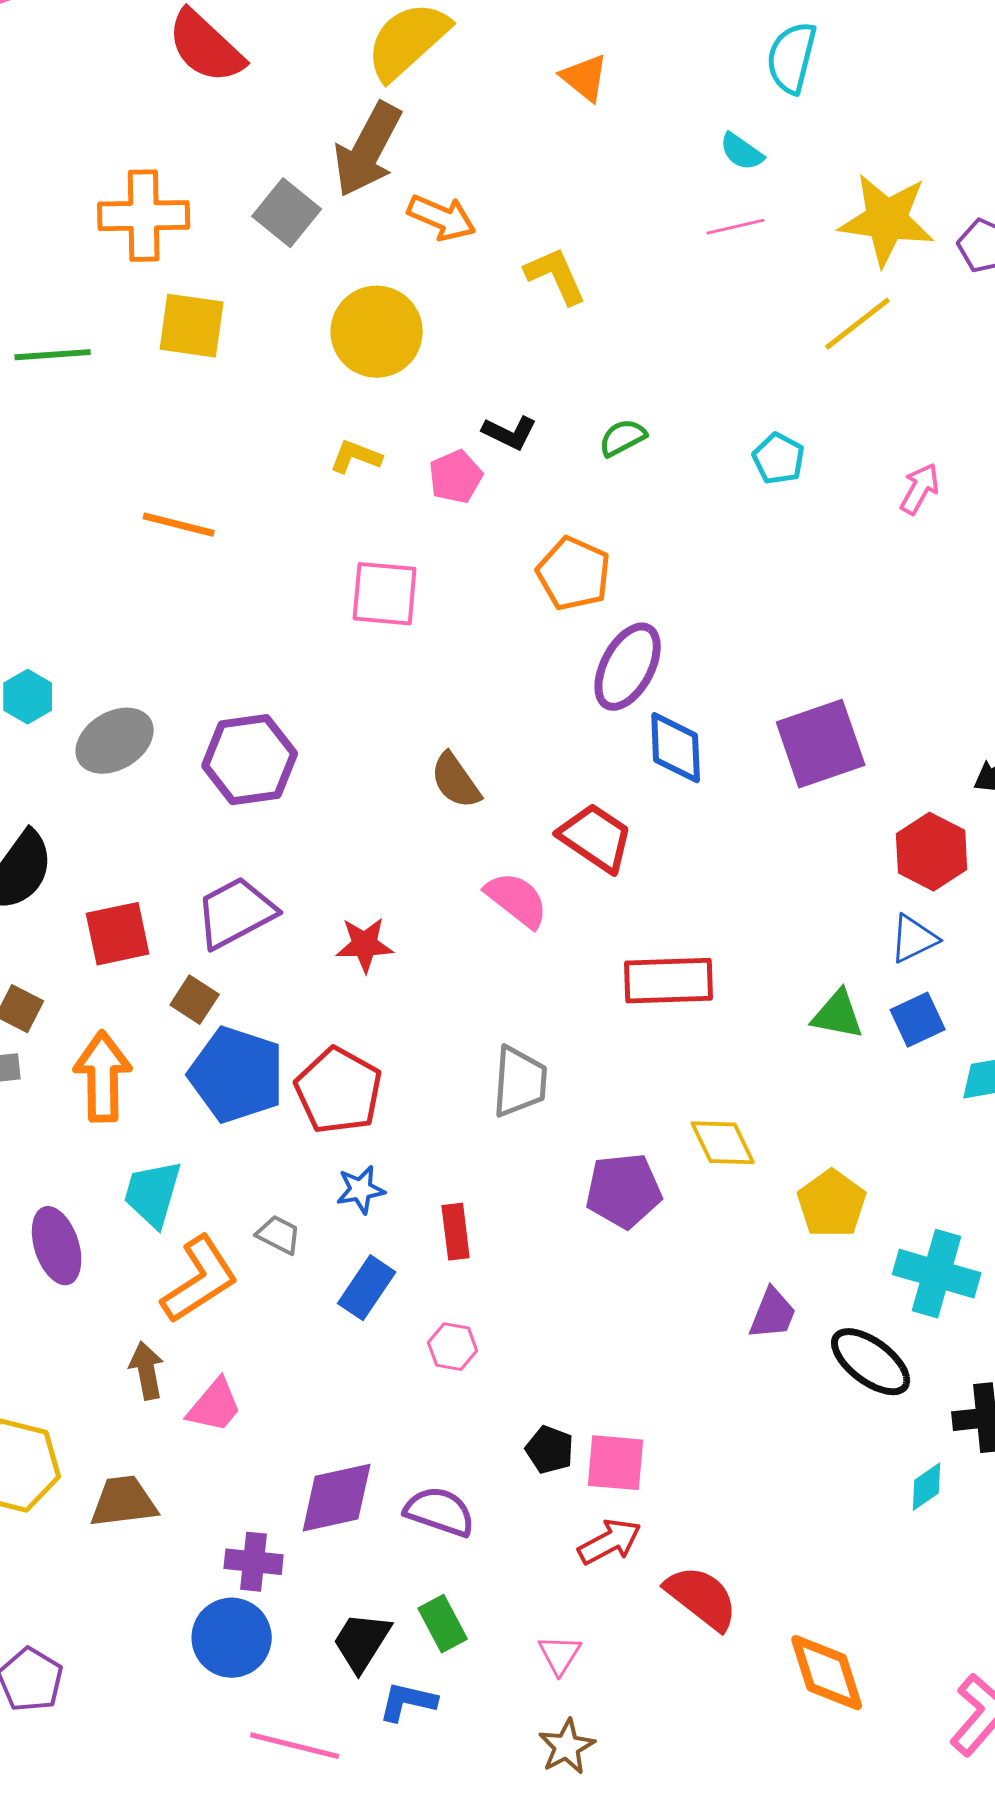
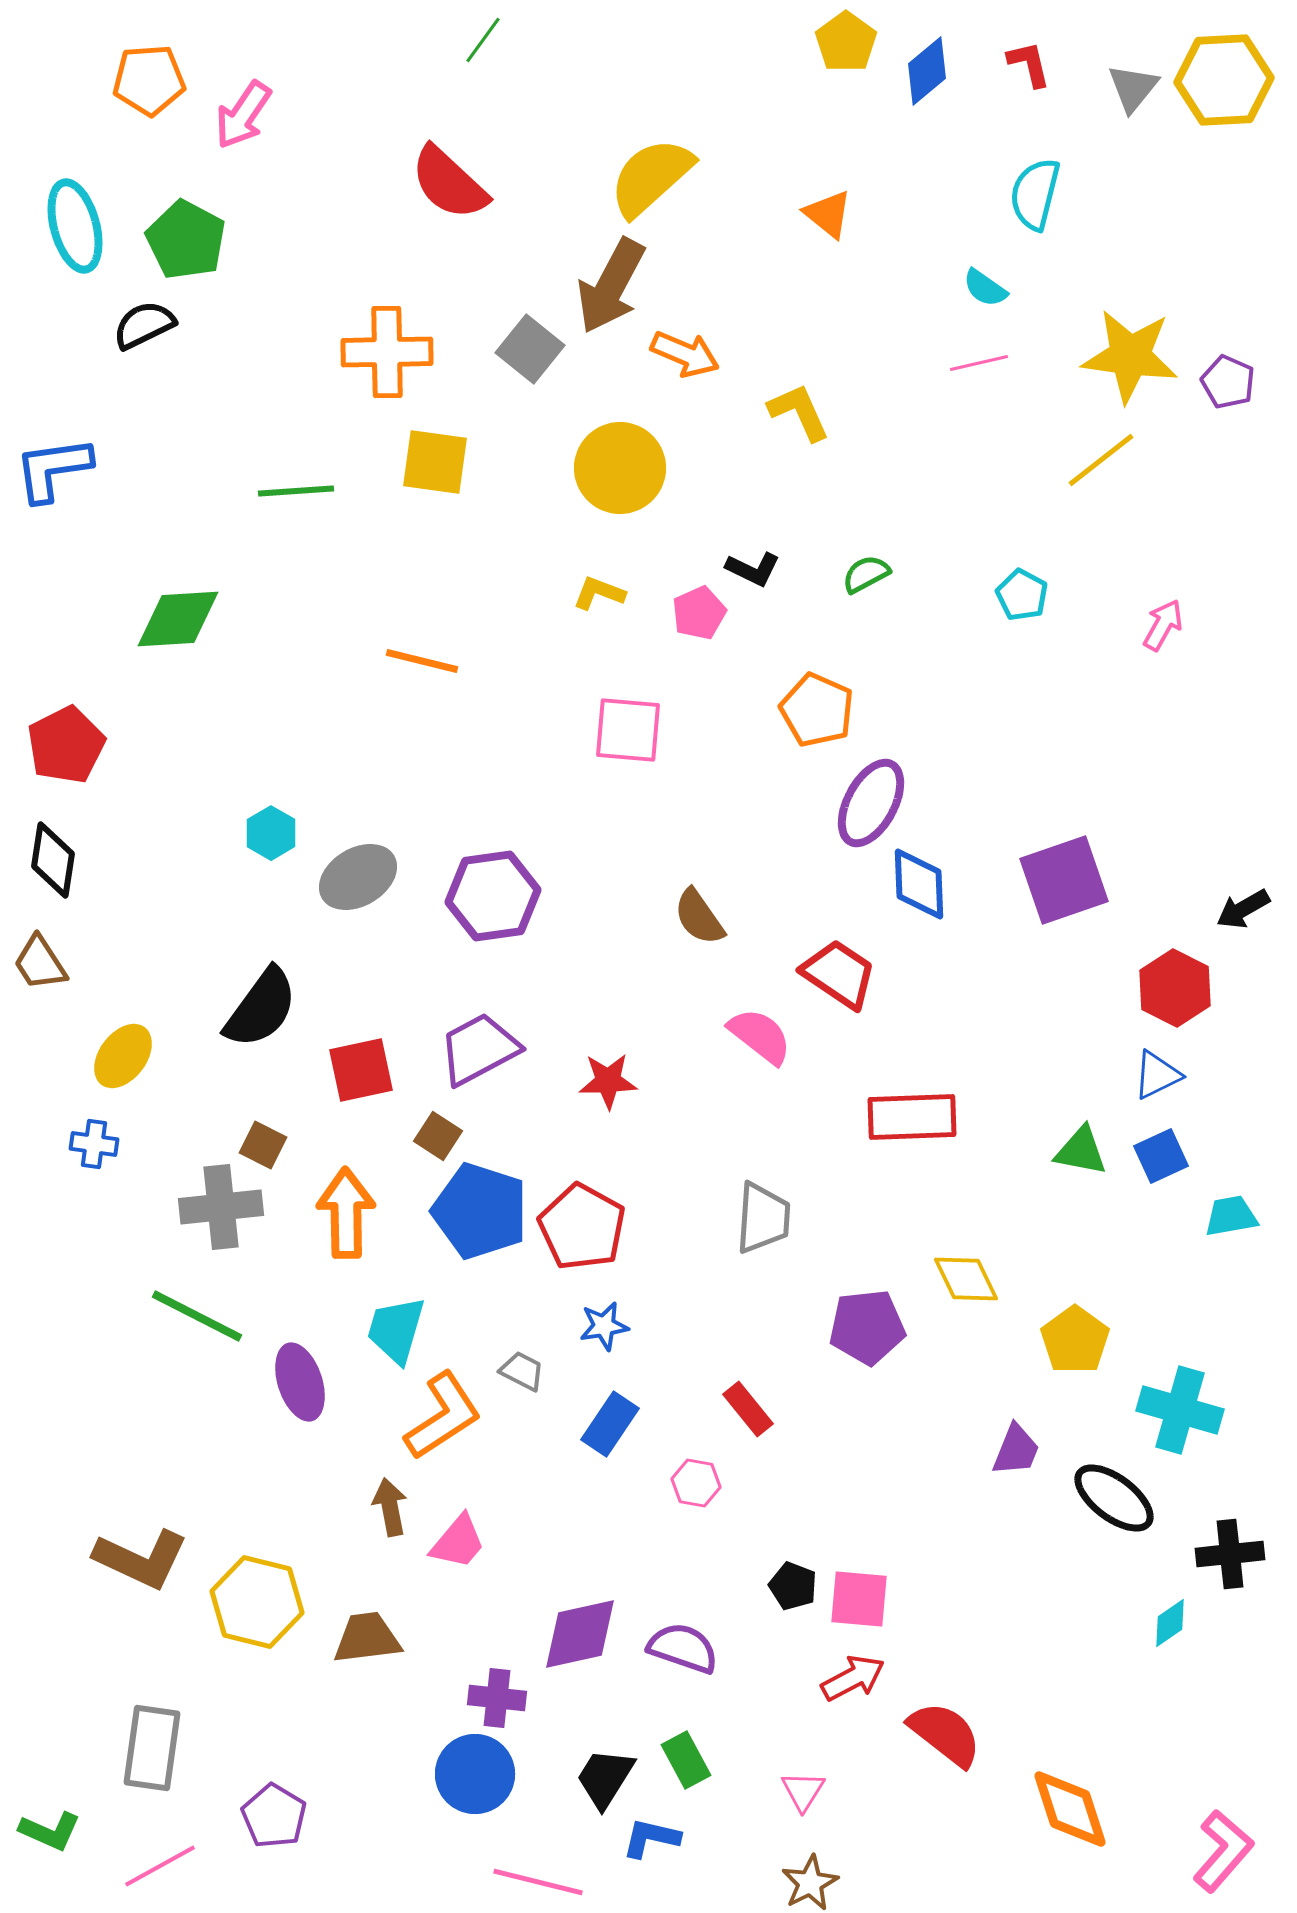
red rectangle: (456, 1232) -> (748, 1409), moved, turned -32

